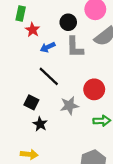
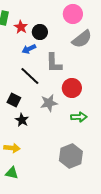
black circle: (68, 22) -> (40, 32), moved
red star: (32, 30) -> (21, 27), moved
gray L-shape: (75, 47) -> (54, 63), moved

